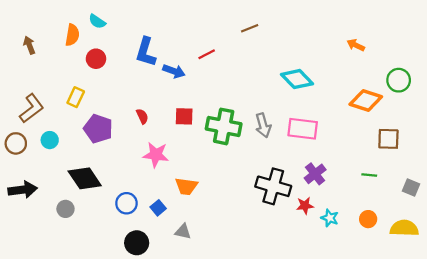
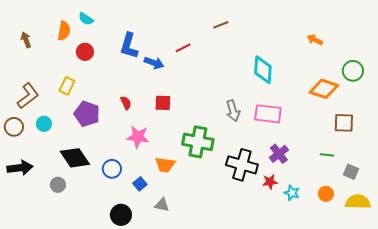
cyan diamond: (297, 79) -> (263, 70), turned 48
green cross: (224, 126) -> (198, 142), moved
gray square: (411, 187) -> (351, 172), moved
blue circle: (126, 203) -> (112, 169), moved

